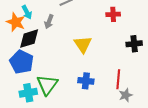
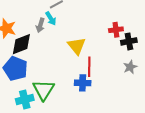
cyan arrow: (27, 12) -> (51, 18), moved
red cross: (113, 14) -> (116, 30), moved
red line: (118, 79) -> (89, 67), moved
gray star: (126, 95) -> (130, 67), moved

